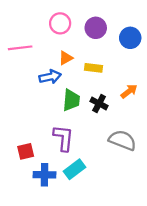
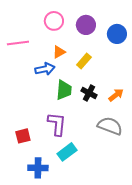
yellow rectangle: (93, 68) -> (84, 61), turned -56
orange arrow: (129, 91) -> (116, 95), moved
blue cross: (45, 175) -> (38, 168), moved

